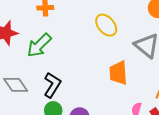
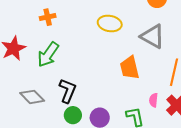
yellow ellipse: (106, 25) -> (110, 23), turned -30

